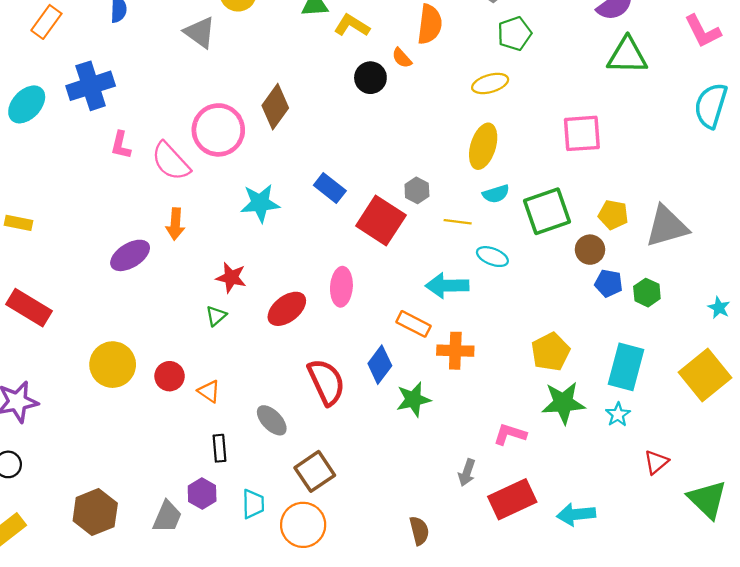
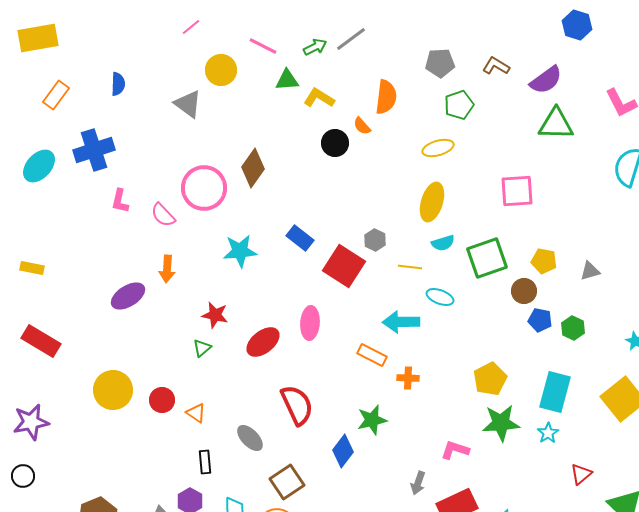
pink semicircle: (171, 161) -> (163, 215), size x0.7
gray triangle: (667, 226) -> (590, 271), size x0.5
orange cross: (455, 351) -> (408, 378), size x0.7
blue diamond: (380, 365) -> (343, 451), moved

